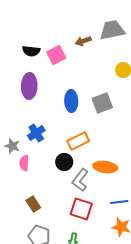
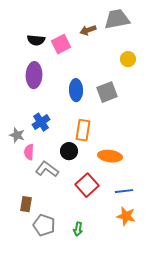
orange rectangle: (78, 141) -> (83, 130), turned -55
gray L-shape: (80, 180) -> (47, 169), moved, turned 90
brown rectangle: (33, 204) -> (26, 204), moved, turned 42
red square: (81, 209) -> (87, 185), moved, turned 30

